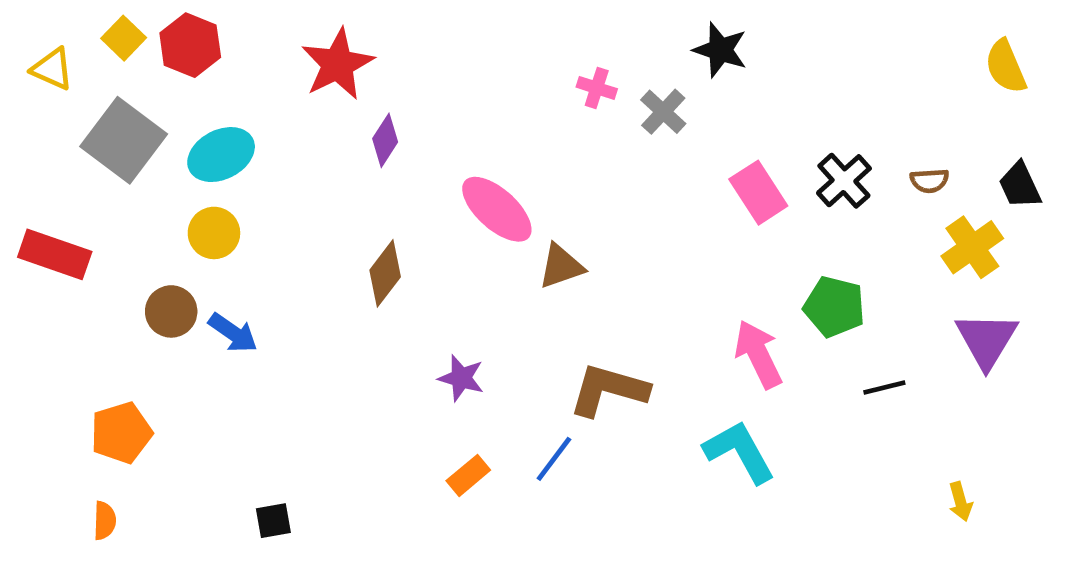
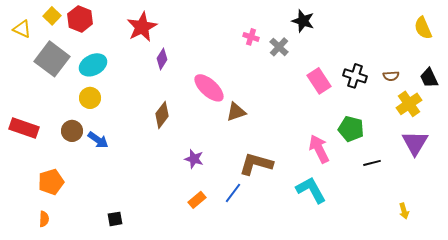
black cross: (844, 181) -> (355, 76), turned -30
red rectangle: (55, 254) -> (24, 128), moved

